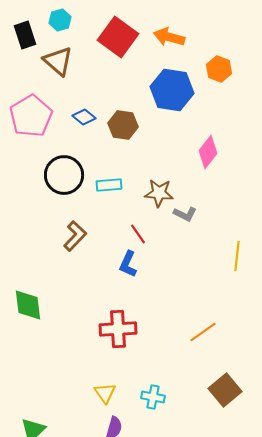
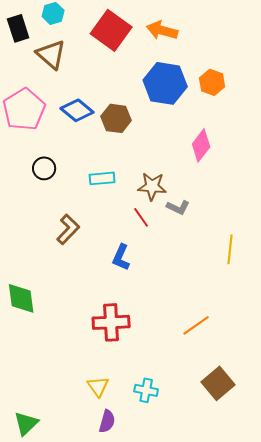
orange hexagon: (219, 69) -> (212, 82), moved
blue diamond: (84, 117) -> (77, 110), size x1.4
black circle: (64, 175) -> (44, 168), moved, size x0.6
red line: (138, 234) -> (141, 217), moved

